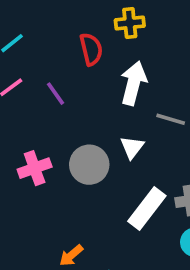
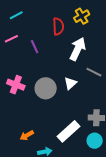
yellow cross: (130, 23) -> (82, 16), turned -35
pink cross: (35, 168) -> (16, 85), turned 30
white rectangle: (147, 209) -> (68, 131), moved

